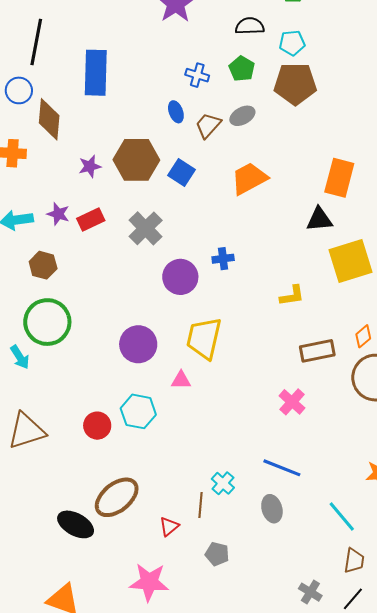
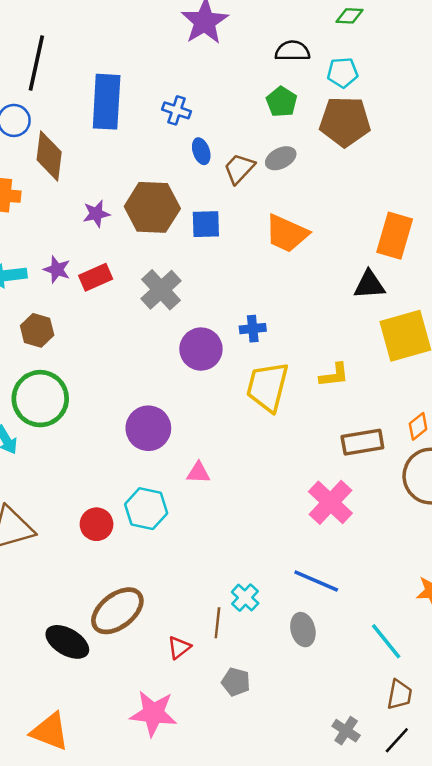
blue cross: (197, 75) -> (177, 110), moved
blue square: (181, 173) -> (206, 224), turned -36
orange trapezoid: (249, 178) -> (287, 233), turned -129
yellow trapezoid: (204, 338) -> (267, 387), moved
pink cross: (292, 402) -> (330, 502), size x1.4

